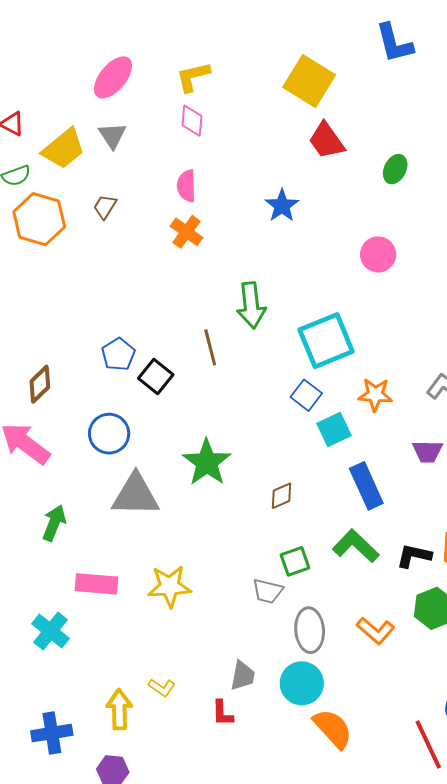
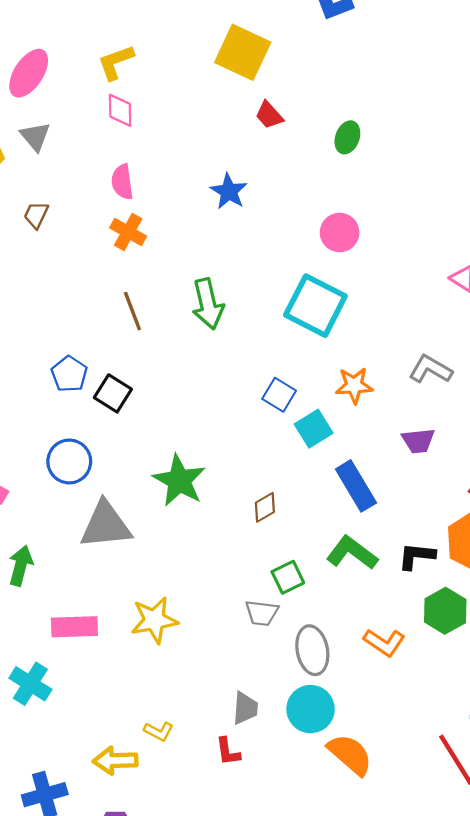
red trapezoid: (326, 141) -> (269, 115), size x0.7
cyan square: (326, 341) -> (315, 306), moved, turned -34
brown line: (210, 347) -> (132, 311), moved
yellow arrow: (119, 709) -> (115, 761), turned -84

